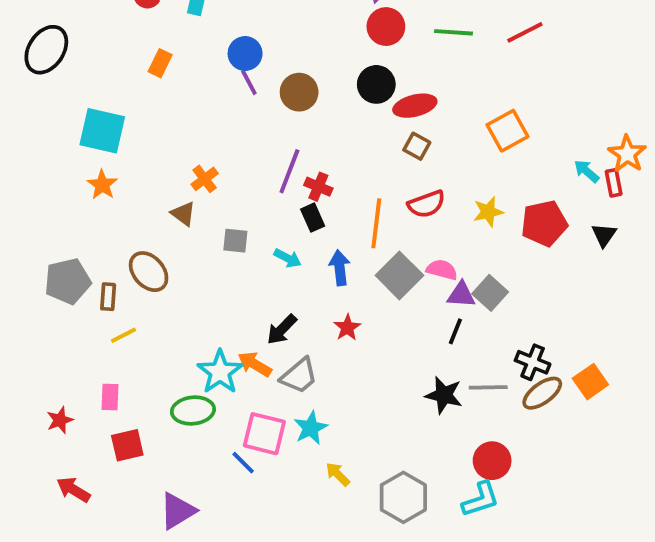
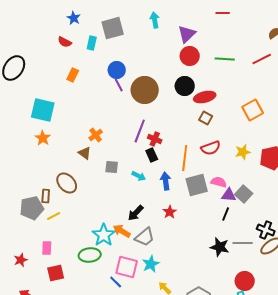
brown circle: (299, 92) -> (145, 90), size x1.4
gray square: (399, 275) -> (197, 185), turned 30
gray pentagon: (68, 281) -> (32, 208), moved

